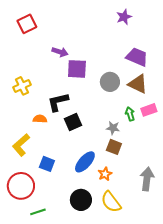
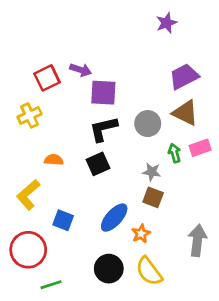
red square: (27, 24) -> (47, 78), moved
purple trapezoid: (137, 57) -> (184, 77), turned -50
gray circle: (110, 82) -> (148, 124), moved
black L-shape: (58, 102) -> (103, 129), moved

